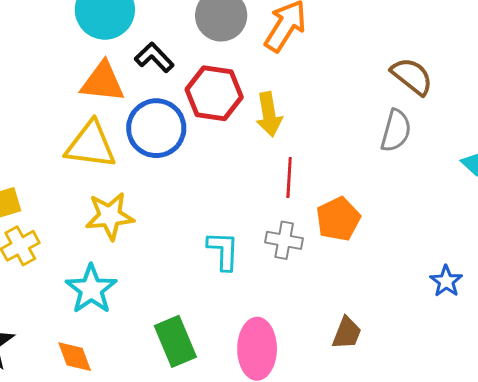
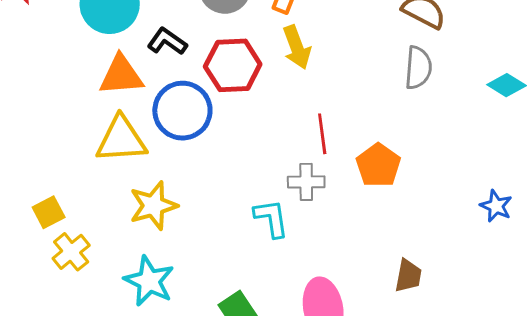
yellow arrow: (269, 114) -> (297, 47), moved
gray cross: (284, 240) -> (306, 182), moved

